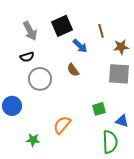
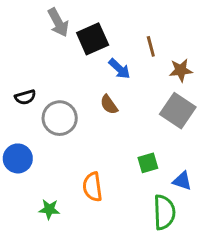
gray arrow: (30, 31) -> (58, 22), moved
black semicircle: (27, 57) -> (25, 97), moved
gray square: (119, 74) -> (178, 111), turned 30
orange semicircle: (62, 125) -> (93, 187), turned -48

